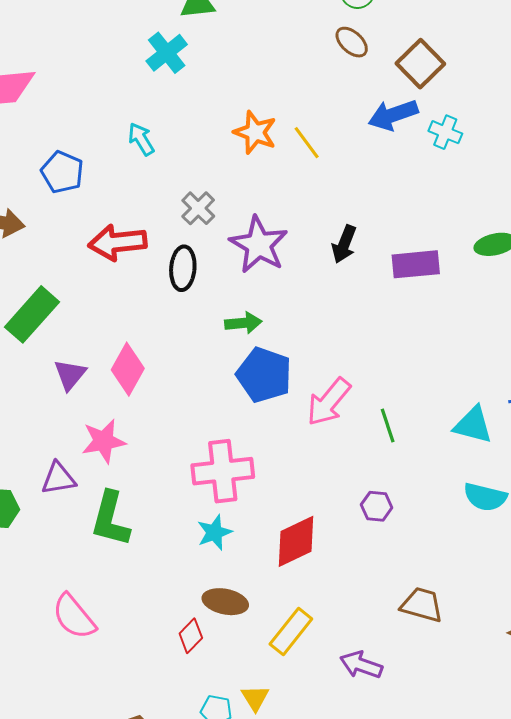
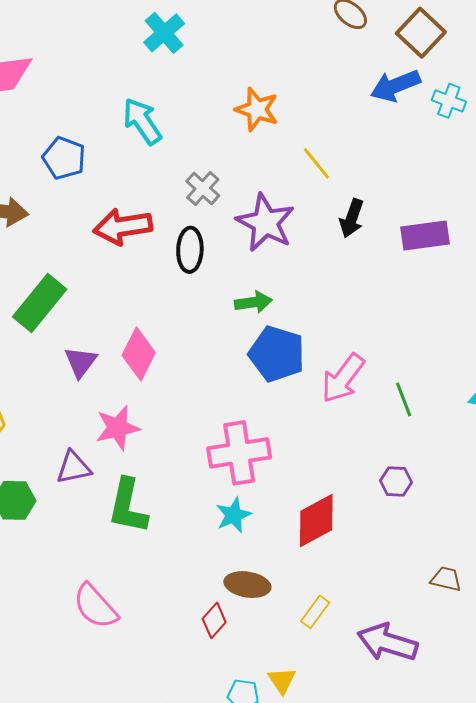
cyan arrow: (141, 139) -> (142, 121), size x1.4
yellow line: (307, 143) -> (317, 163), moved
brown trapezoid: (422, 605) -> (446, 579), size x0.7
yellow rectangle: (291, 631) -> (315, 612), size x0.7
purple arrow: (361, 665) -> (387, 642), size x1.4

